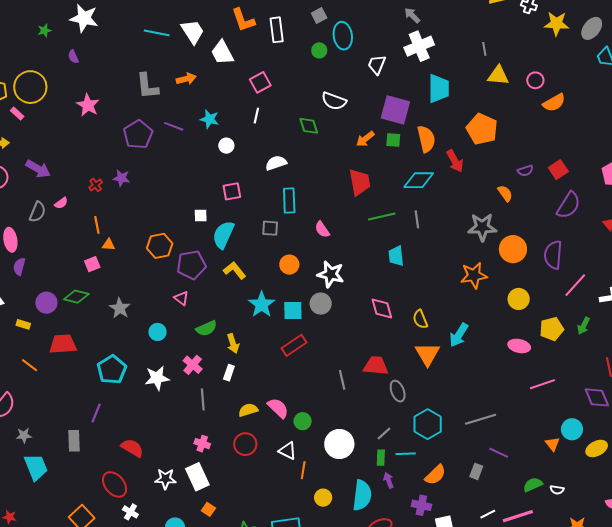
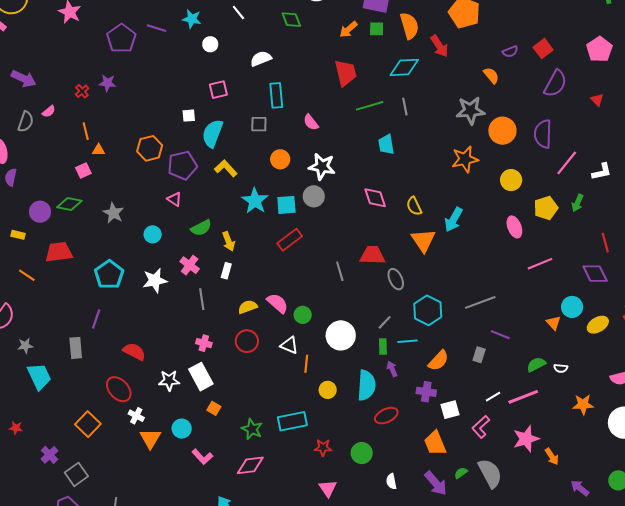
white line: (256, 116) -> (238, 13), turned -49
pink ellipse: (519, 346) -> (514, 227), turned 60

